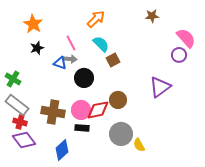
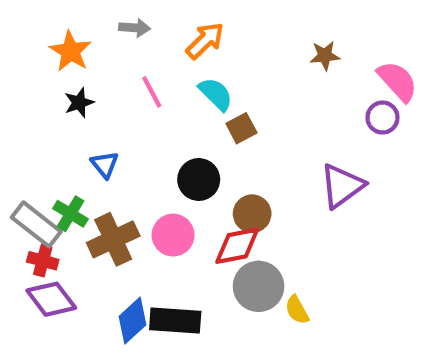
brown star: (152, 16) -> (325, 56), moved
gray arrow: (70, 59) -> (135, 28), moved
blue triangle: (60, 63) -> (105, 165), moved, turned 32
black circle: (84, 78) -> (199, 180), moved
green cross: (13, 79) -> (70, 214), moved
red diamond: (98, 110) -> (237, 246), moved
brown cross: (53, 112) -> (113, 239), turned -35
black rectangle: (82, 128) -> (175, 321), moved, size x1.6

